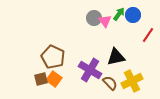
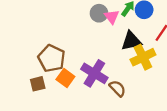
black triangle: (116, 57) -> (131, 41), moved
orange square: (54, 79) -> (65, 78), moved
yellow cross: (132, 81) -> (143, 57), moved

